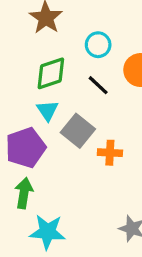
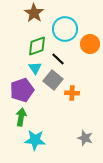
cyan circle: (98, 45) -> (65, 29), size x1.6
black line: (98, 85) -> (58, 59), moved

